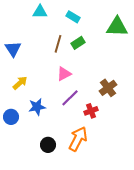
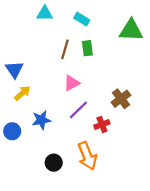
green rectangle: (78, 43) -> (87, 48), turned -64
blue triangle: (13, 49) -> (14, 70), moved
orange arrow: (78, 139) -> (87, 156), turned 130

